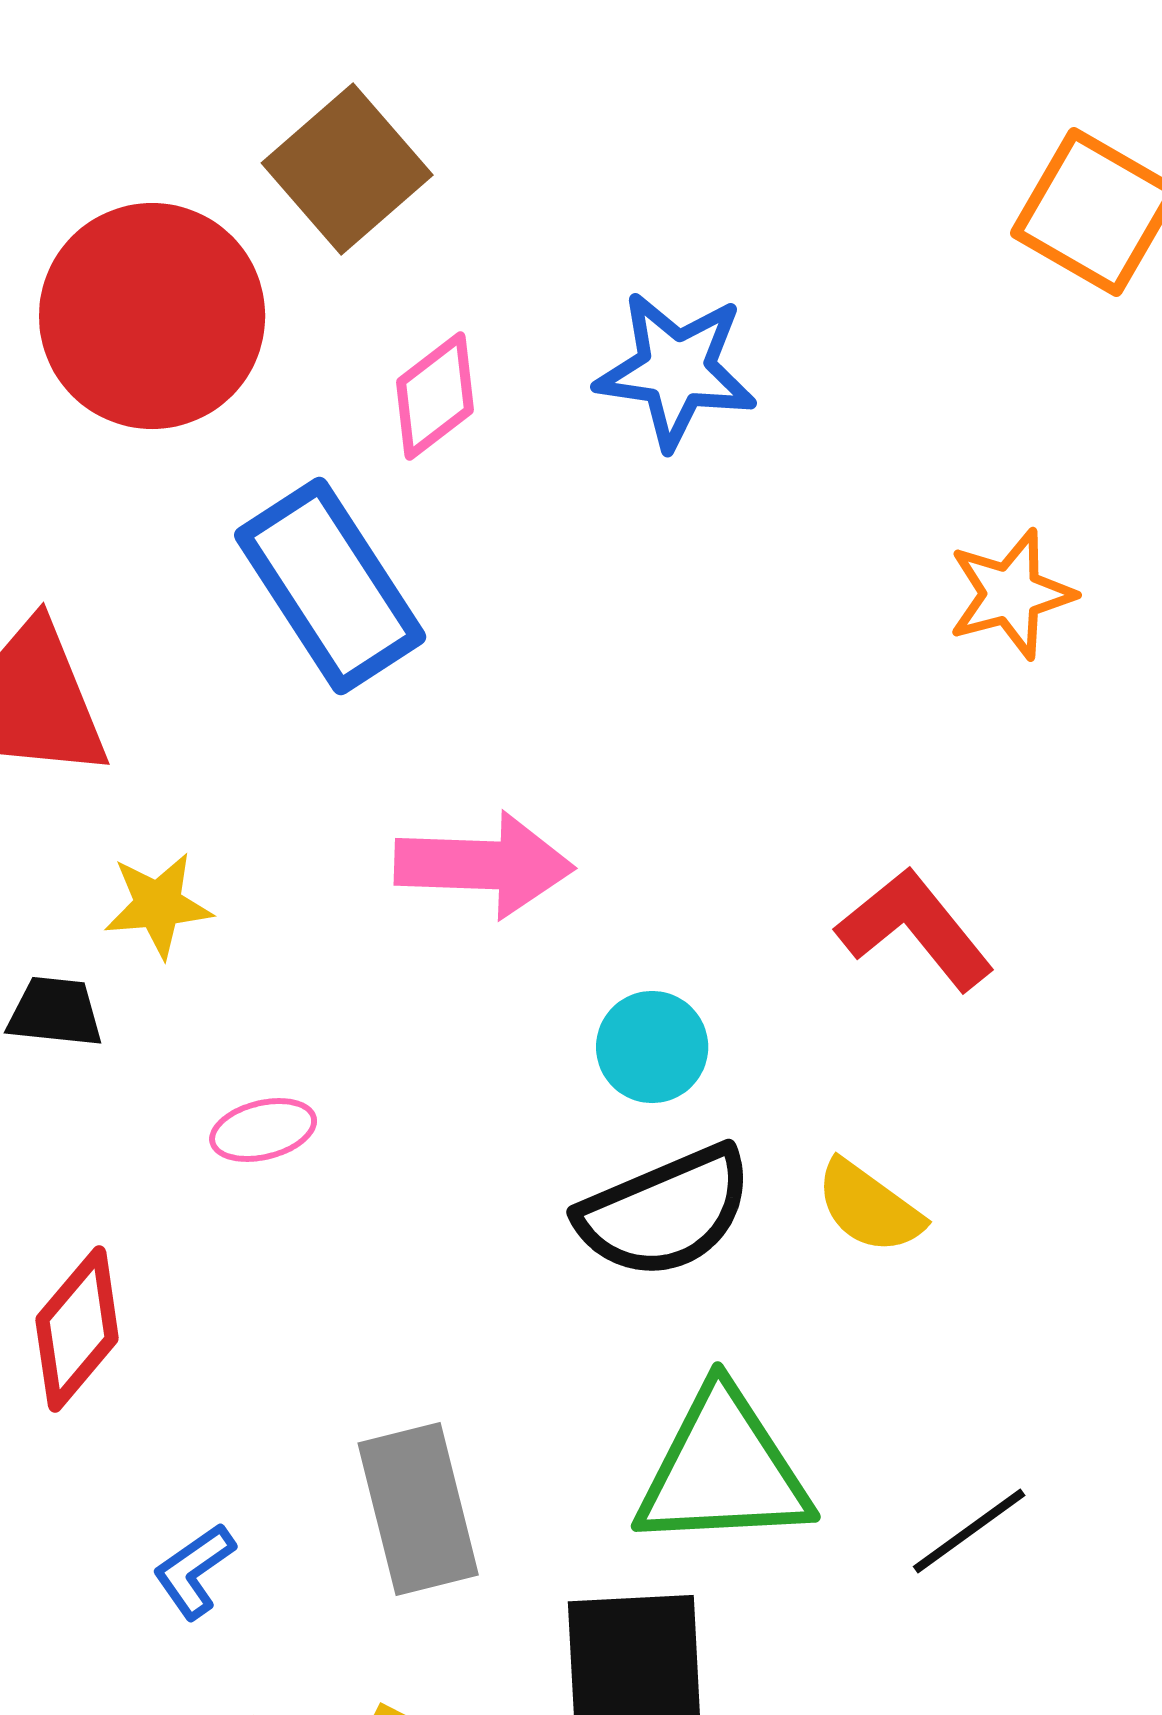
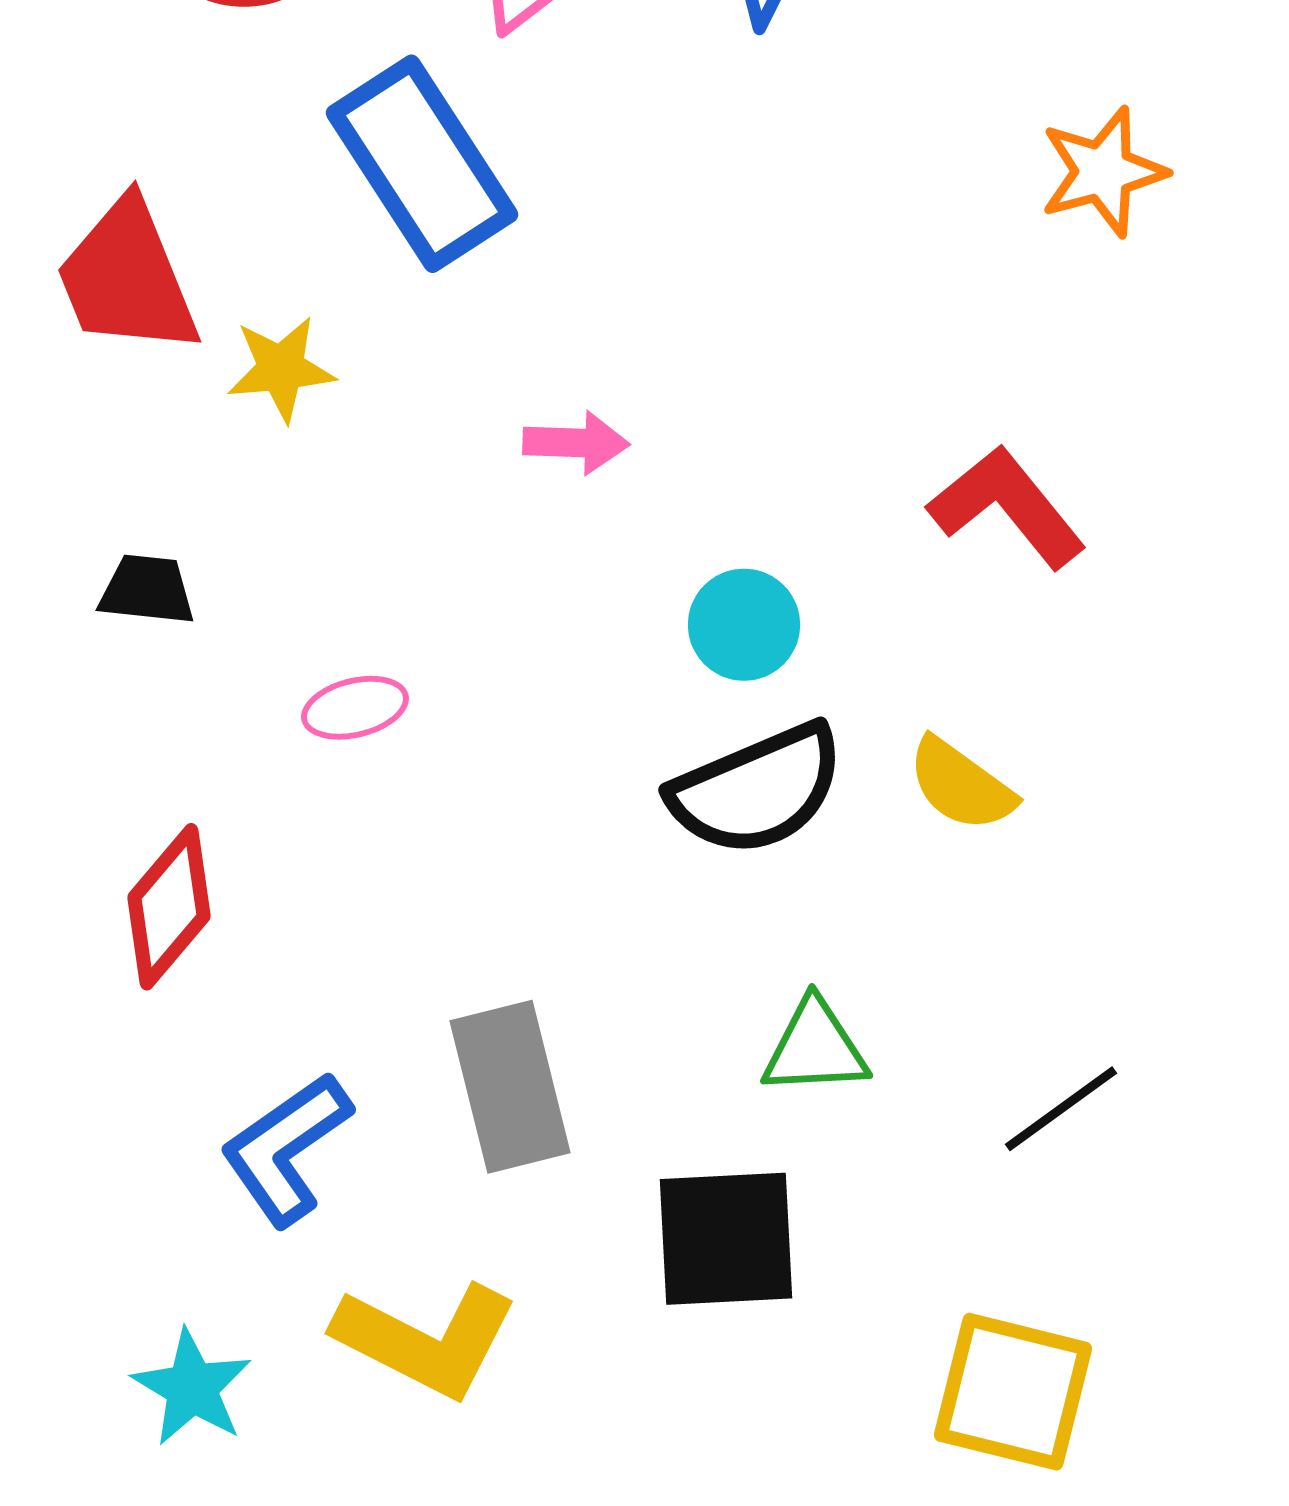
pink arrow: (484, 865) -> (576, 443), size x0.6
yellow star: (158, 905) -> (281, 369), moved
green triangle: (723, 1470) -> (815, 1048), size x0.6
blue L-shape: (194, 1571) -> (286, 1149), size x1.6

